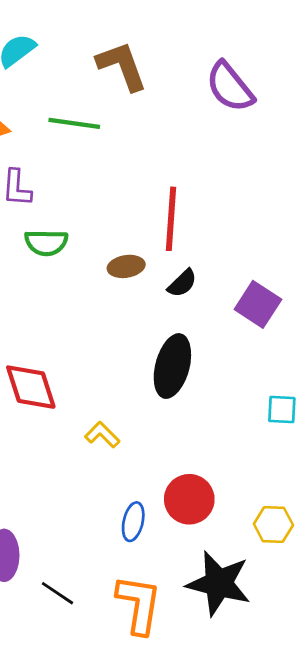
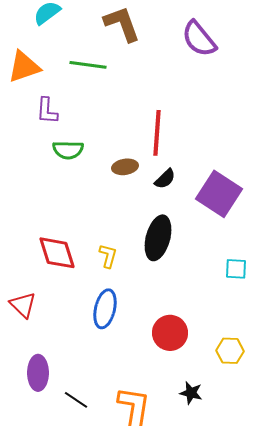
purple square: (258, 304) -> (219, 194), size x1.4
yellow L-shape: (102, 435) -> (108, 256), moved, turned 60
blue ellipse: (133, 522) -> (105, 309), moved, size x1.4
black star: (219, 583) -> (191, 393), size x0.5

